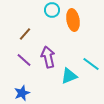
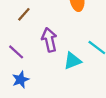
purple line: (24, 60) -> (16, 52), moved

